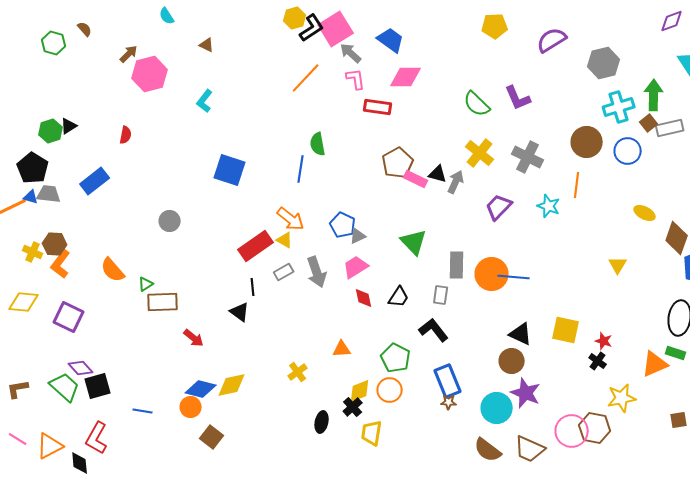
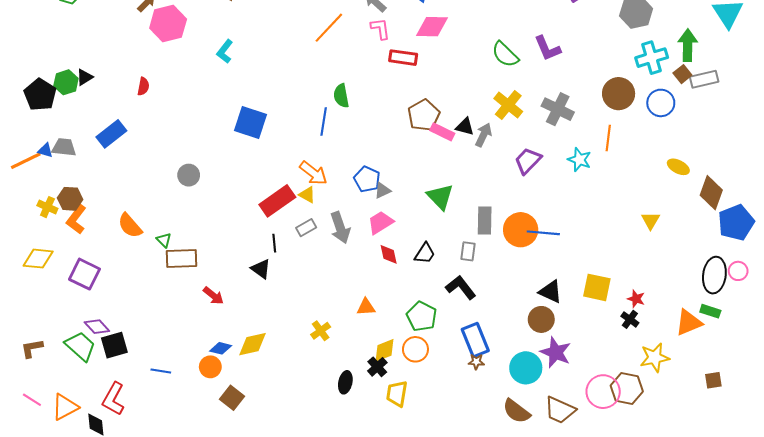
black pentagon: (33, 168) -> (40, 95), moved
green triangle: (146, 284) -> (164, 240), turned -42
blue diamond: (201, 389) -> (221, 348), size x0.7

